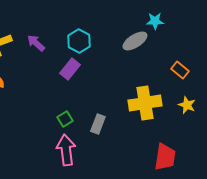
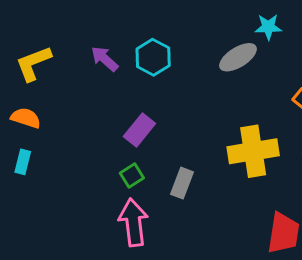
purple arrow: (36, 43) -> (105, 59), moved
purple rectangle: (70, 69) -> (139, 130), moved

